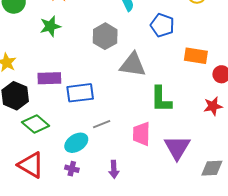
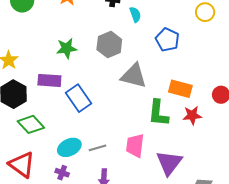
green star: (50, 26) -> (67, 48), moved
orange rectangle: (196, 56) -> (180, 89), moved
blue rectangle: (80, 93) -> (78, 98), turned 56
red star: (213, 106) -> (192, 115), moved
gray line: (102, 124) -> (97, 148), moved

